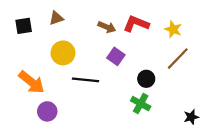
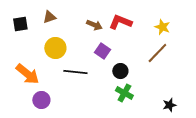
yellow star: (173, 29) -> (162, 27), moved
black circle: (146, 79) -> (120, 71), moved

